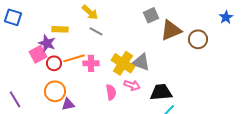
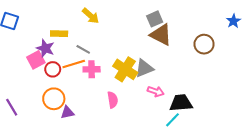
brown triangle: (171, 30) -> (161, 35), moved, turned 50
gray line: (96, 31) -> (83, 49), moved
gray triangle: (141, 62) -> (144, 68), turned -42
pink arrow: (132, 85) -> (156, 91), moved
black trapezoid: (161, 92) -> (181, 103), moved

